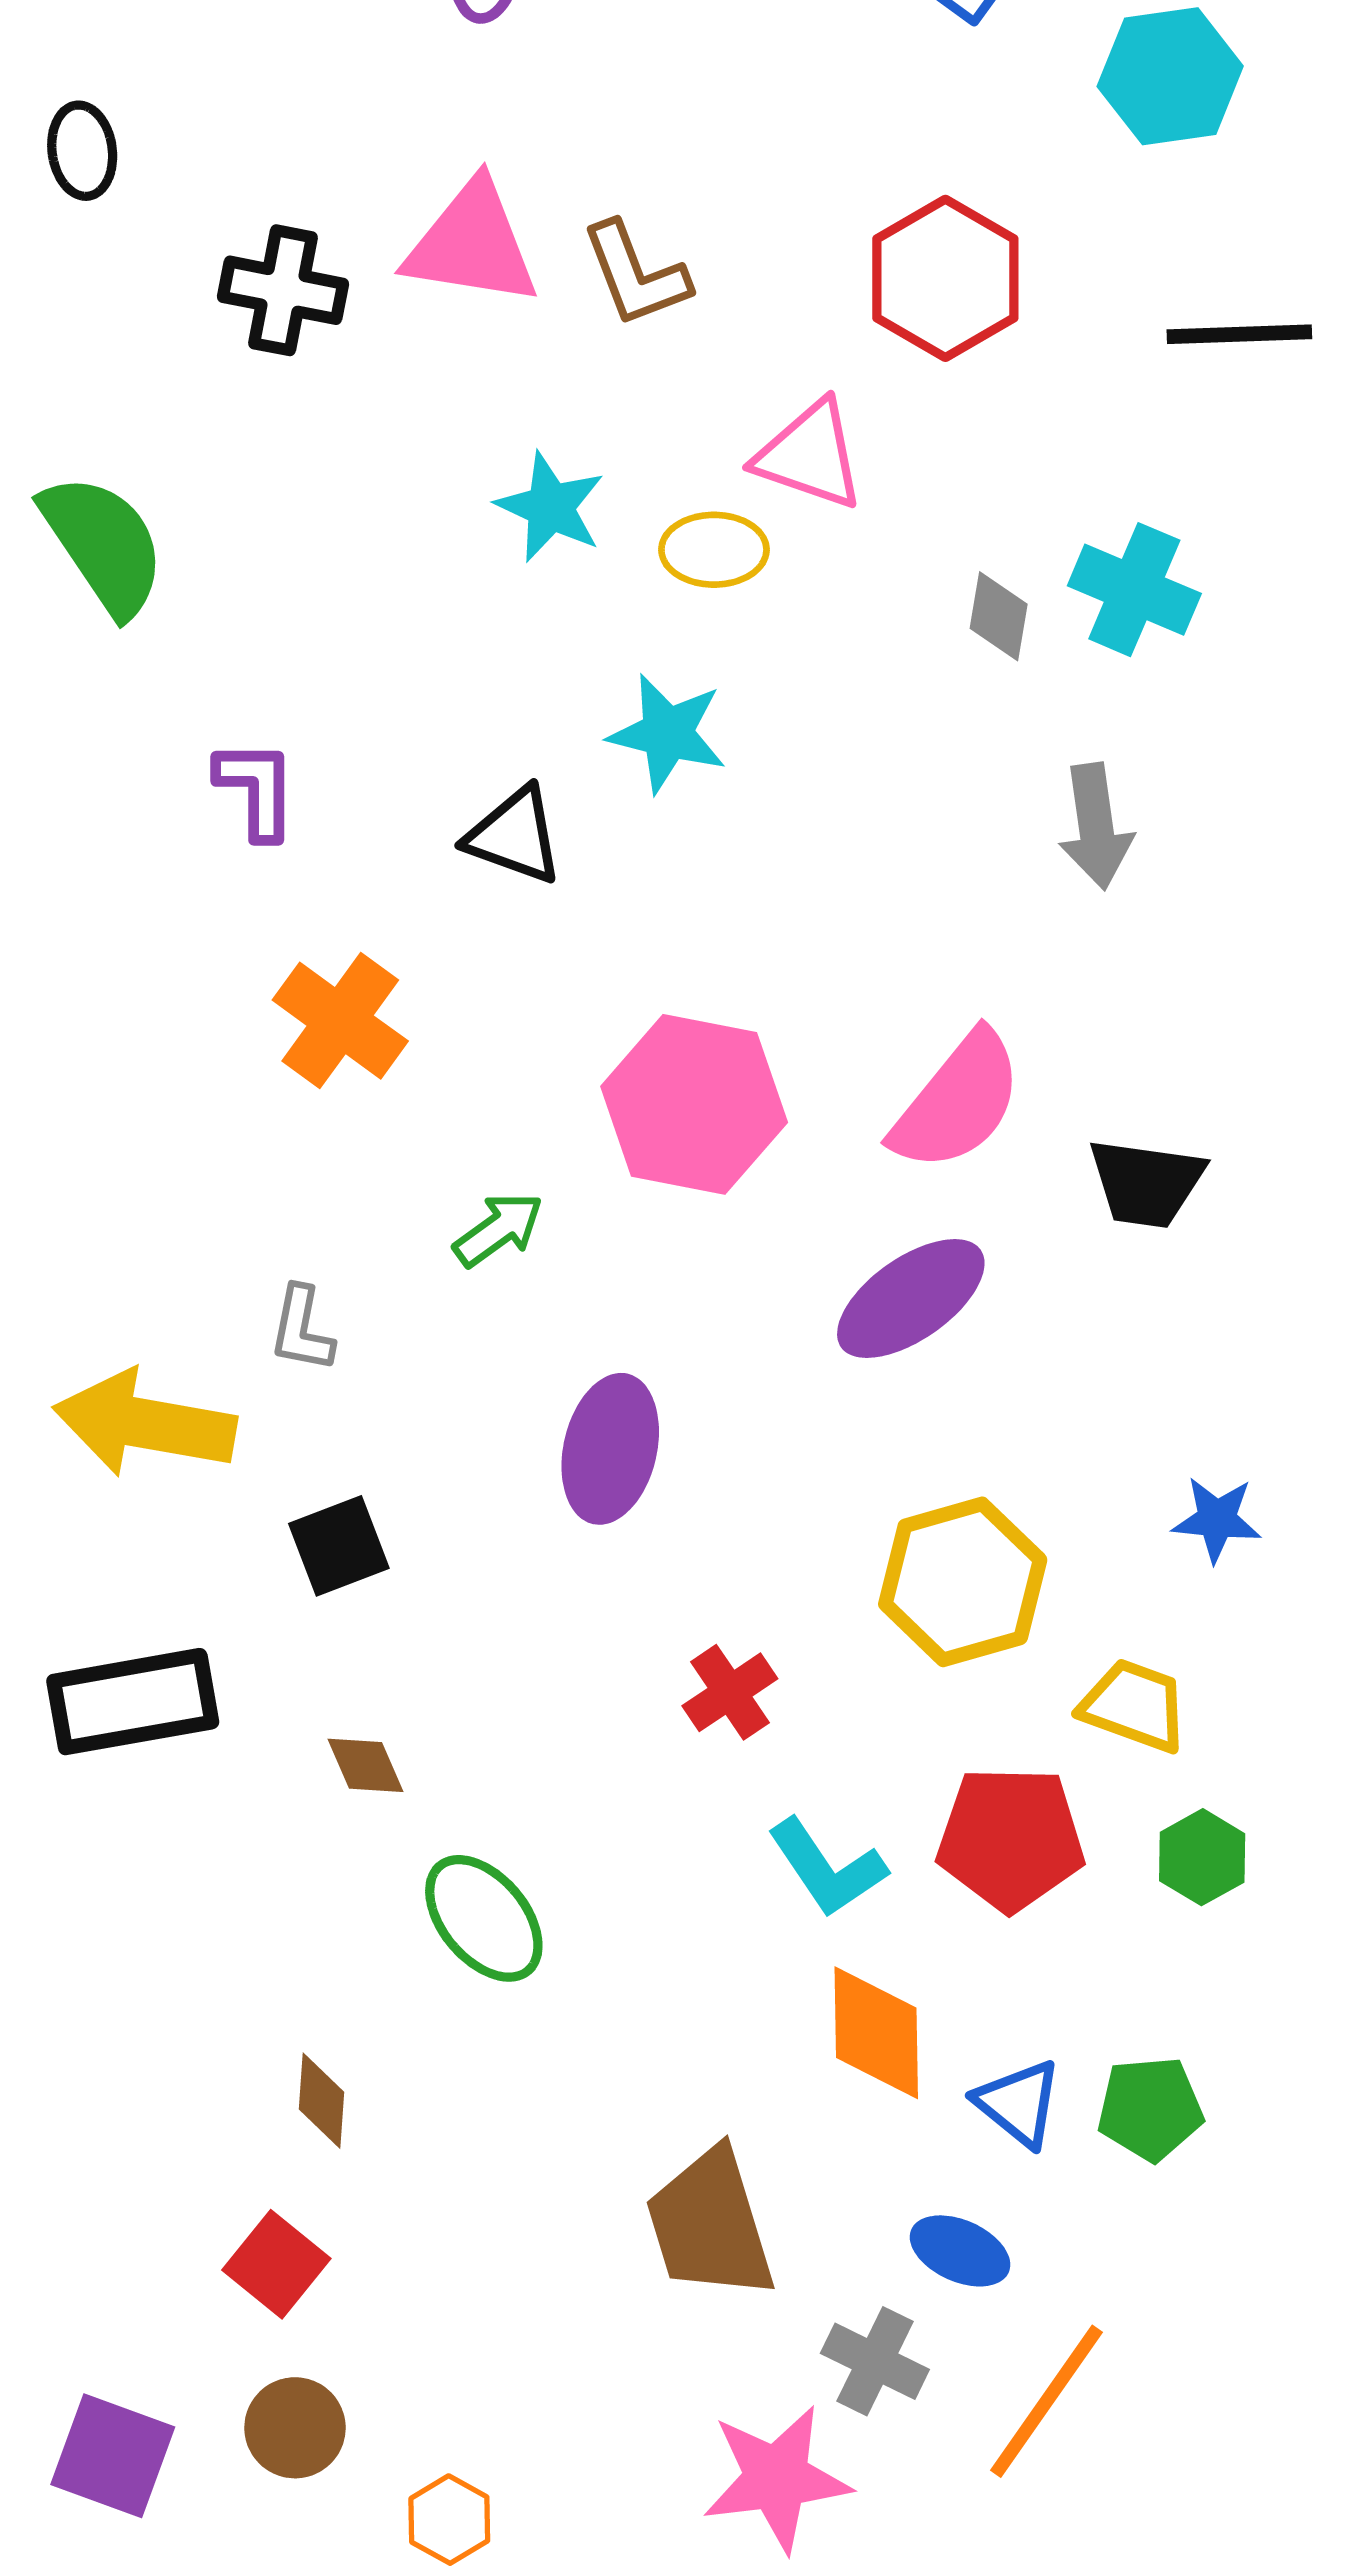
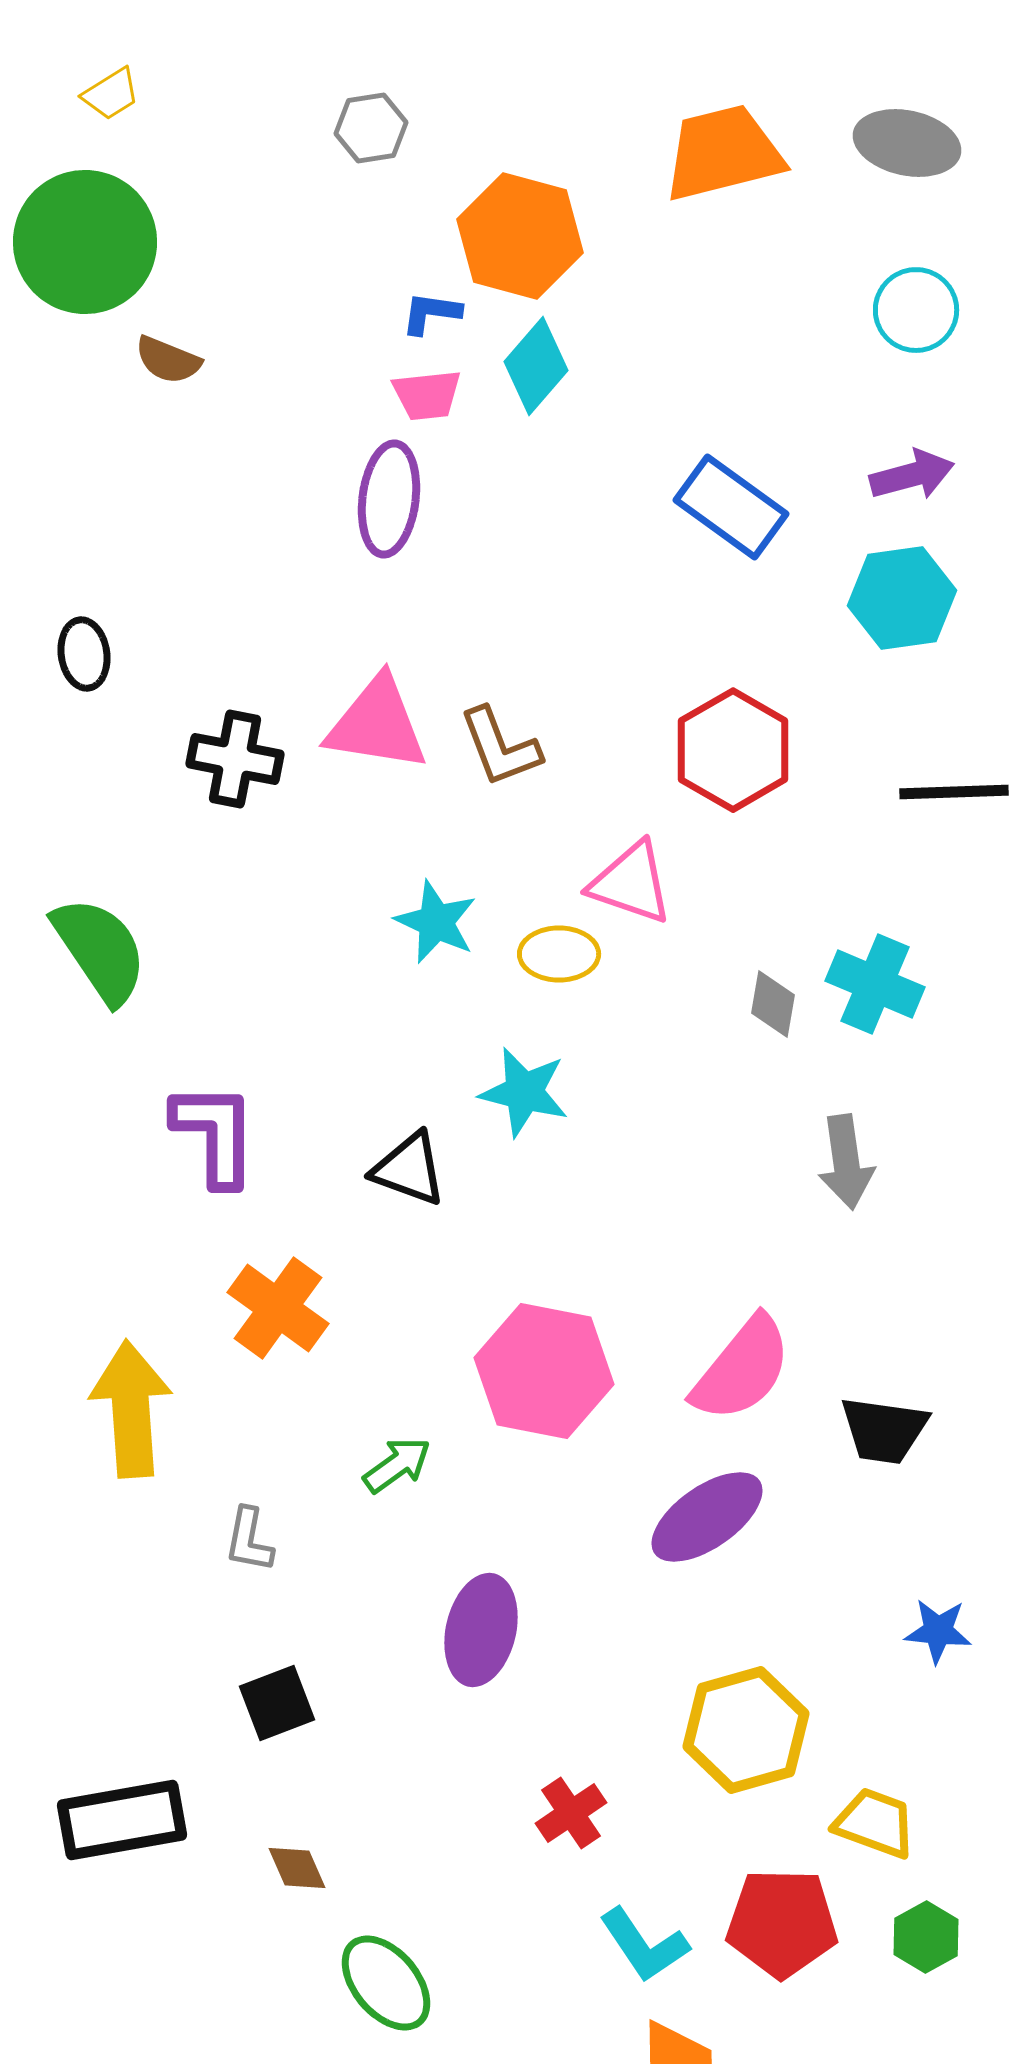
purple L-shape: (256, 789) -> (215, 1134), size x1.4
yellow arrow: (145, 1424) -> (131, 1409), moved, turned 76
blue star: (1217, 1519) -> (938, 1631), moved

